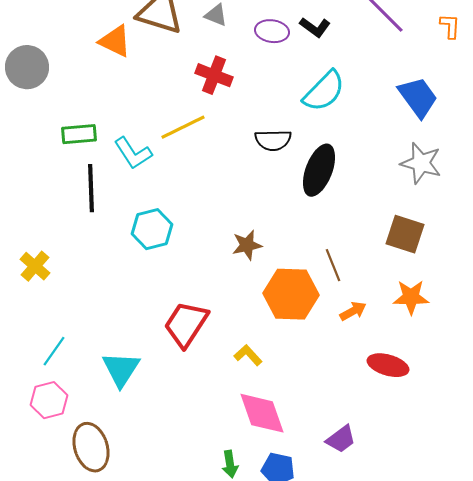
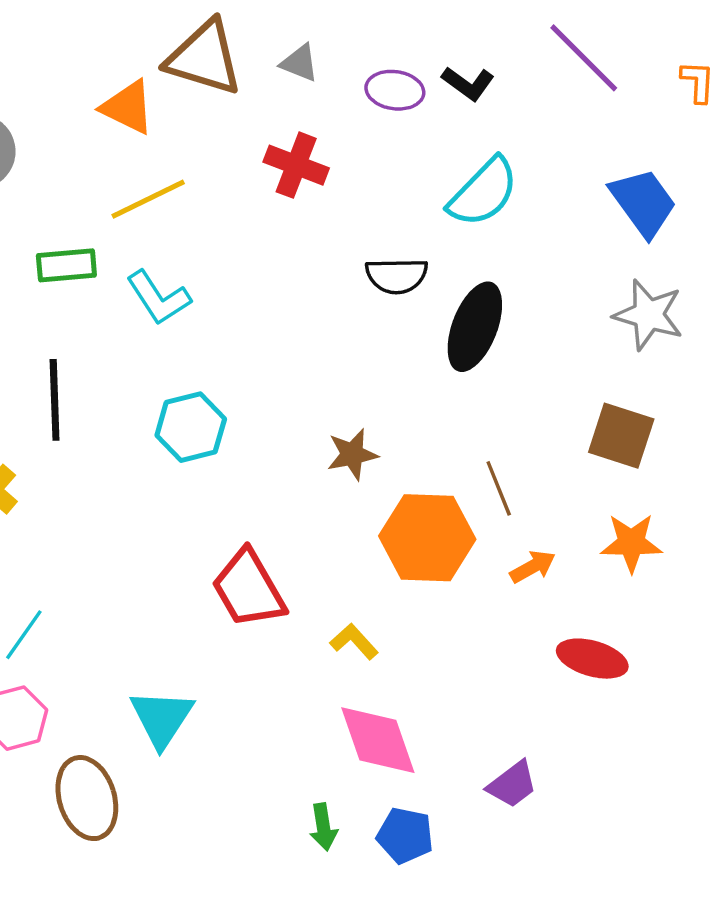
yellow line: (183, 127) -> (148, 199), moved
black line: (91, 188) -> (55, 400), moved
red trapezoid: (186, 324) -> (249, 589), turned -63
cyan triangle: (121, 369) -> (162, 718), moved

